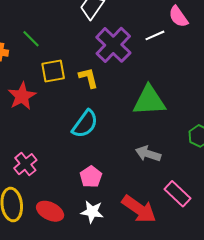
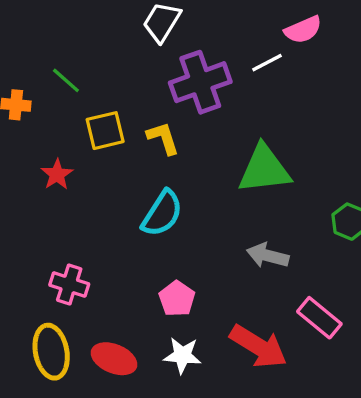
pink semicircle: (178, 17) -> (303, 30), turned -75
purple cross: (113, 45) -> (200, 82), turned 30
red star: (22, 96) -> (57, 174), size x0.7
pink cross: (25, 164) -> (69, 285), turned -30

